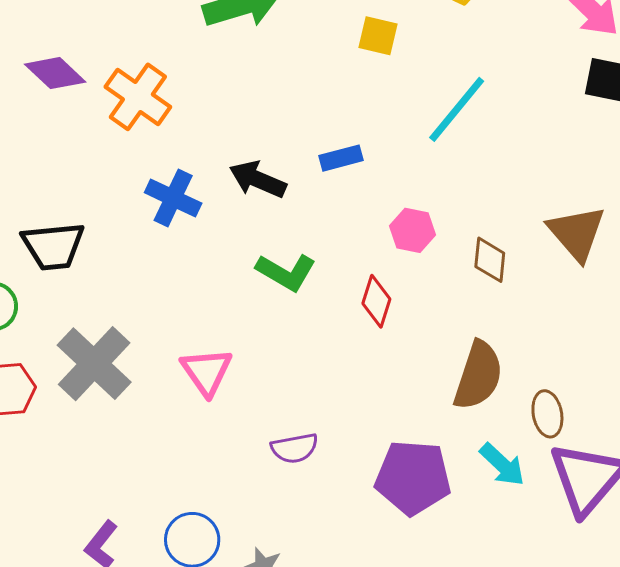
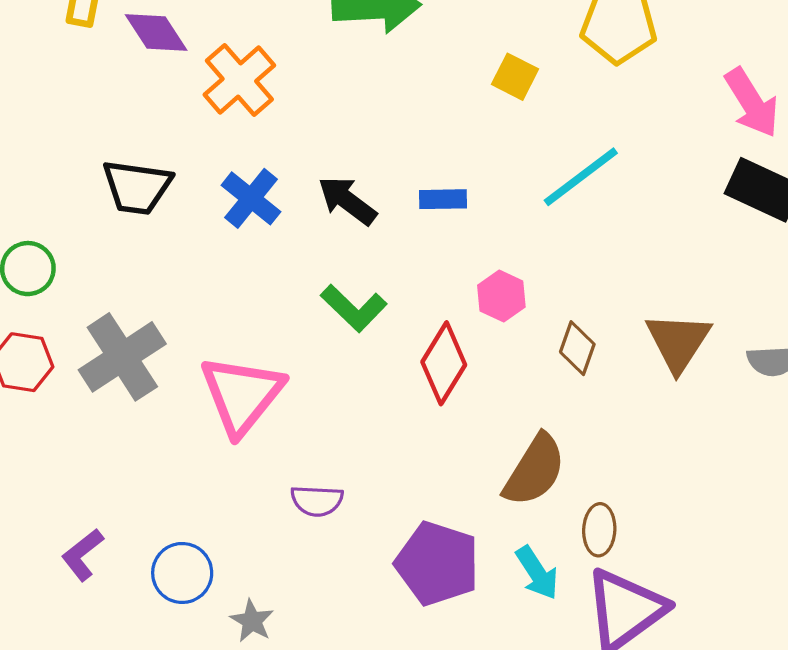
black trapezoid: (53, 246) -> (137, 187), moved
red diamond: (376, 301) -> (444, 363), size x1.4
pink triangle: (207, 372) -> (242, 395), size x1.5

